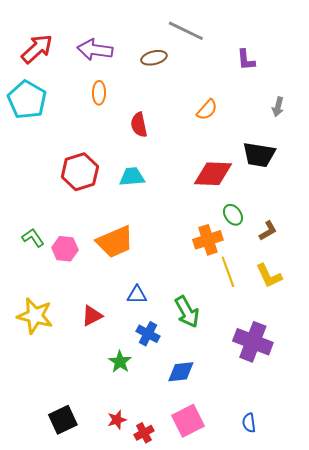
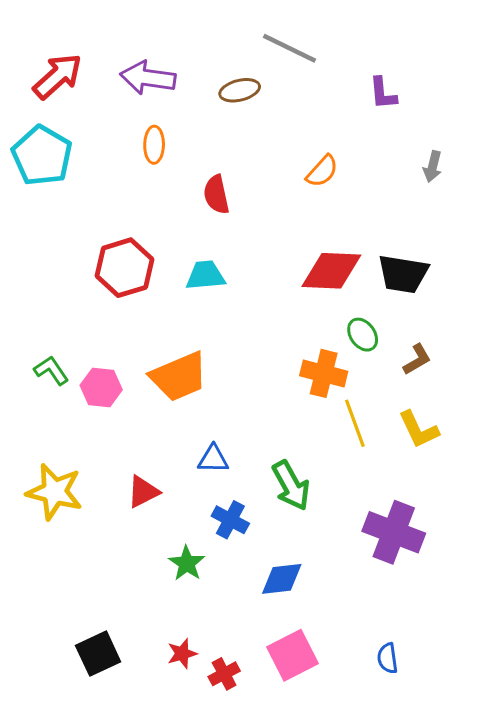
black trapezoid: (259, 155) -> (403, 274), moved
orange cross: (208, 240) -> (324, 373), turned 32

